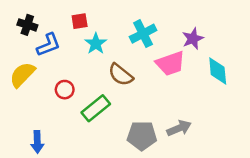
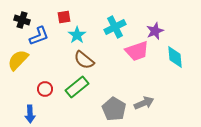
brown semicircle: (121, 75) -> (84, 60), moved
red circle: (65, 90) -> (45, 89), moved
gray pentagon: (142, 136) -> (114, 109), turned 30

